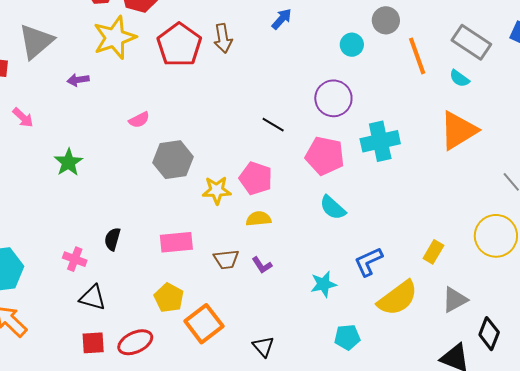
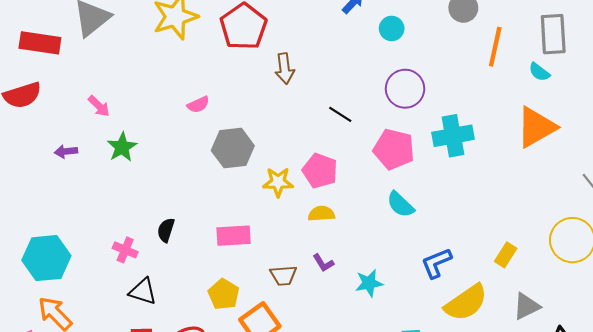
brown arrow: (223, 38) -> (285, 69), moved
gray rectangle: (471, 42) -> (553, 34), turned 51
cyan circle: (352, 45) -> (392, 28), moved
orange line: (417, 56) -> (495, 47), turned 30
purple arrow: (78, 80) -> (66, 151), moved
pink arrow: (23, 118) -> (99, 106), moved
brown trapezoid: (226, 259) -> (283, 275), moved
cyan star: (324, 284) -> (369, 283), moved

